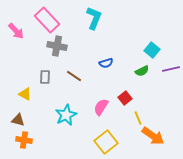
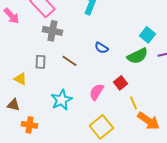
blue semicircle: (106, 63) -> (101, 48), turned 48
green semicircle: (142, 71) -> (137, 56), size x1.5
orange cross: (24, 140) -> (29, 125), moved

